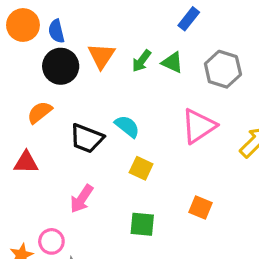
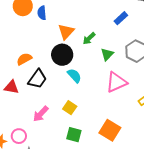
green triangle: (172, 62) -> (107, 54), moved, turned 40
black circle: (61, 66) -> (62, 55), moved
black trapezoid: (87, 138) -> (37, 79), moved, turned -85
yellow square: (141, 168) -> (70, 108), moved
orange square: (201, 207) -> (110, 130), size x1.5

